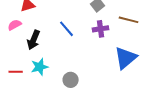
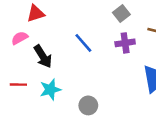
black arrow: (34, 40) -> (43, 56), turned -54
red line: (16, 72) -> (18, 85), moved

